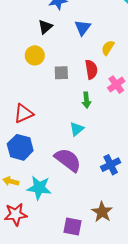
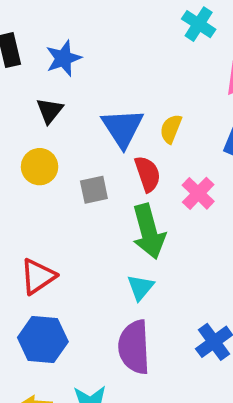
blue triangle: (83, 28) -> (122, 128), moved, size x1.4
green arrow: (86, 100) -> (149, 232), size x1.8
purple semicircle: (68, 160) -> (134, 347), turned -120

